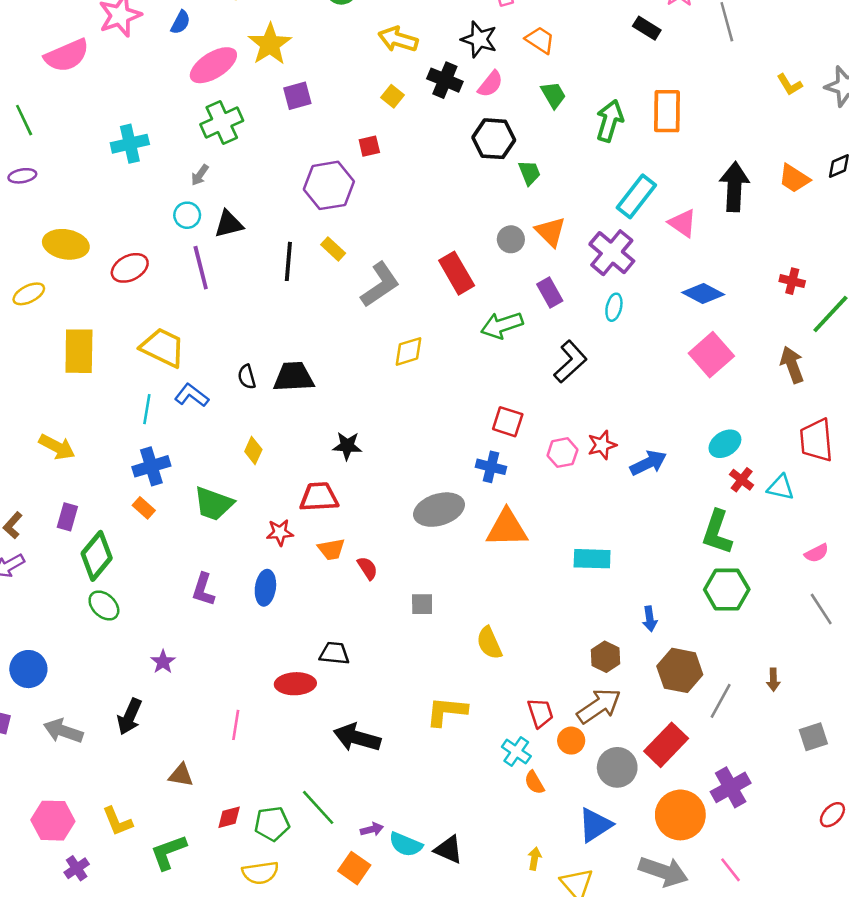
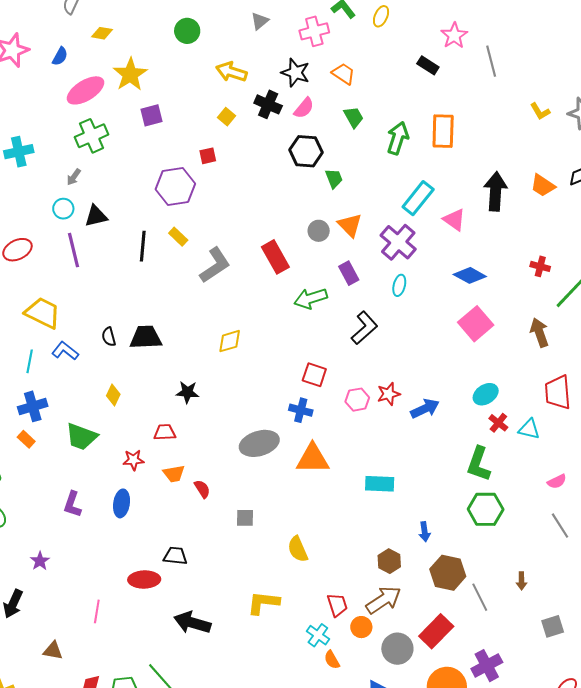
yellow diamond: (408, 351) -> (230, 341), moved
red trapezoid: (319, 497) -> (165, 432), size x0.7
gray line: (721, 701) -> (480, 597), turned -56

